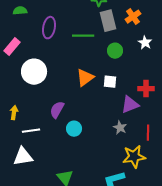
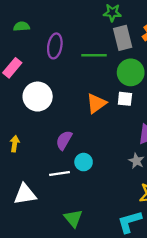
green circle: (115, 51) -> (131, 72), size x1.5
white square: (110, 82) -> (125, 99), moved
white line: (31, 131) -> (59, 174), moved

